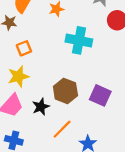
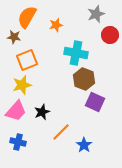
orange square: (24, 48) -> (27, 60), size x1.5
brown hexagon: (65, 91) -> (84, 79), moved

